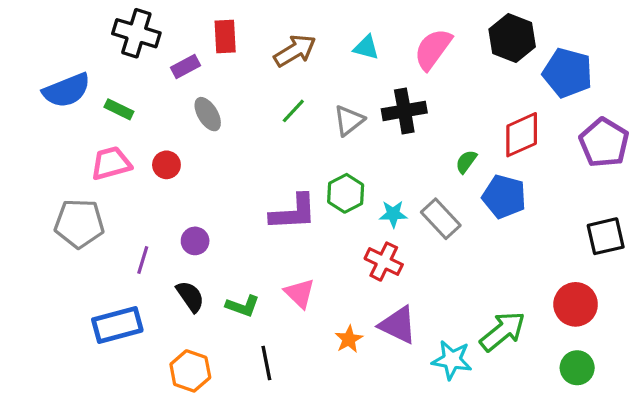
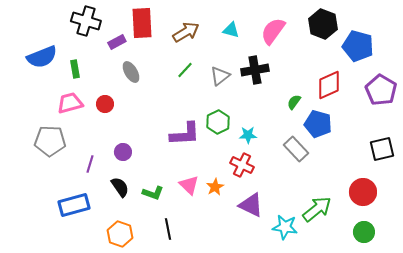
red rectangle: (225, 36) -> (142, 23), size x1.4
green rectangle: (119, 109) -> (75, 69), turned 54
gray rectangle: (441, 219) -> (296, 149), moved
orange star: (349, 339) -> (215, 187), moved

